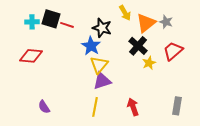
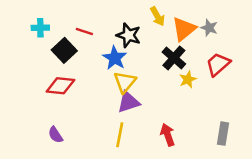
black square: (51, 19) -> (64, 50), moved, turned 30
red diamond: (31, 56) -> (60, 86), moved

